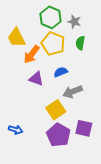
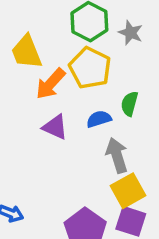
green semicircle: (80, 43) -> (129, 104), moved
gray arrow: (73, 92) -> (117, 155), turned 90
yellow square: (56, 110) -> (128, 191), moved

